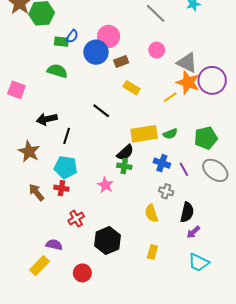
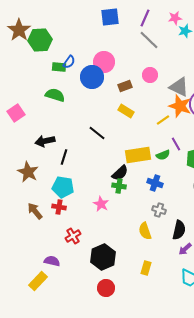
brown rectangle: (121, 62) -> (125, 86), moved
pink square: (16, 90) -> (16, 113), turned 36
purple line: (184, 169) -> (176, 144), moved
red circle: (82, 273) -> (106, 288), moved

